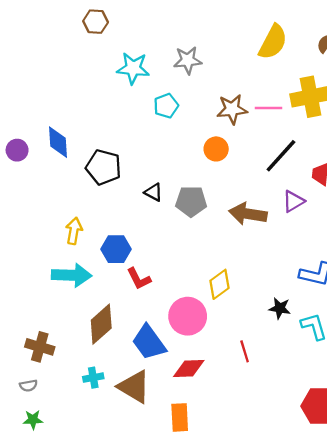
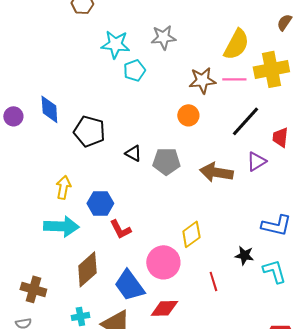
yellow semicircle: (273, 42) -> (236, 44), moved
cyan pentagon: (166, 106) -> (134, 70), moved
red line: (245, 351) -> (213, 281), moved

